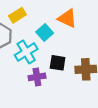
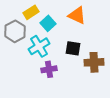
cyan square: (45, 33) -> (48, 23), moved
black square: (58, 63) -> (73, 48), moved

